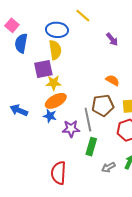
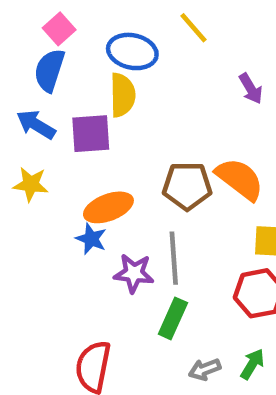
pink square: (12, 25) -> (59, 29), moved
orange semicircle: (113, 80) -> (240, 179), size x1.6
yellow star: (54, 83) -> (31, 184), moved
brown pentagon: (103, 105) -> (187, 186), moved
blue arrow: (19, 110) -> (36, 125), moved

